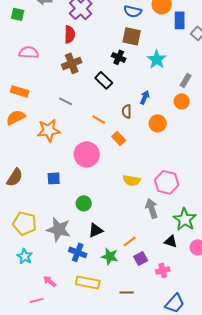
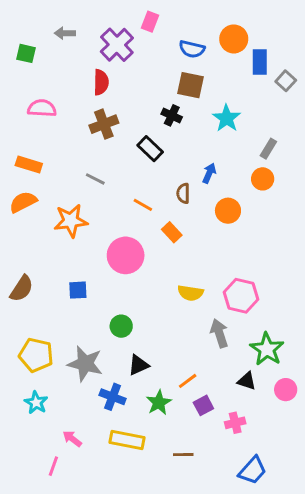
green star: (110, 256) -> (159, 403), turned 30
pink line: (37, 300) -> (53, 466), turned -56

